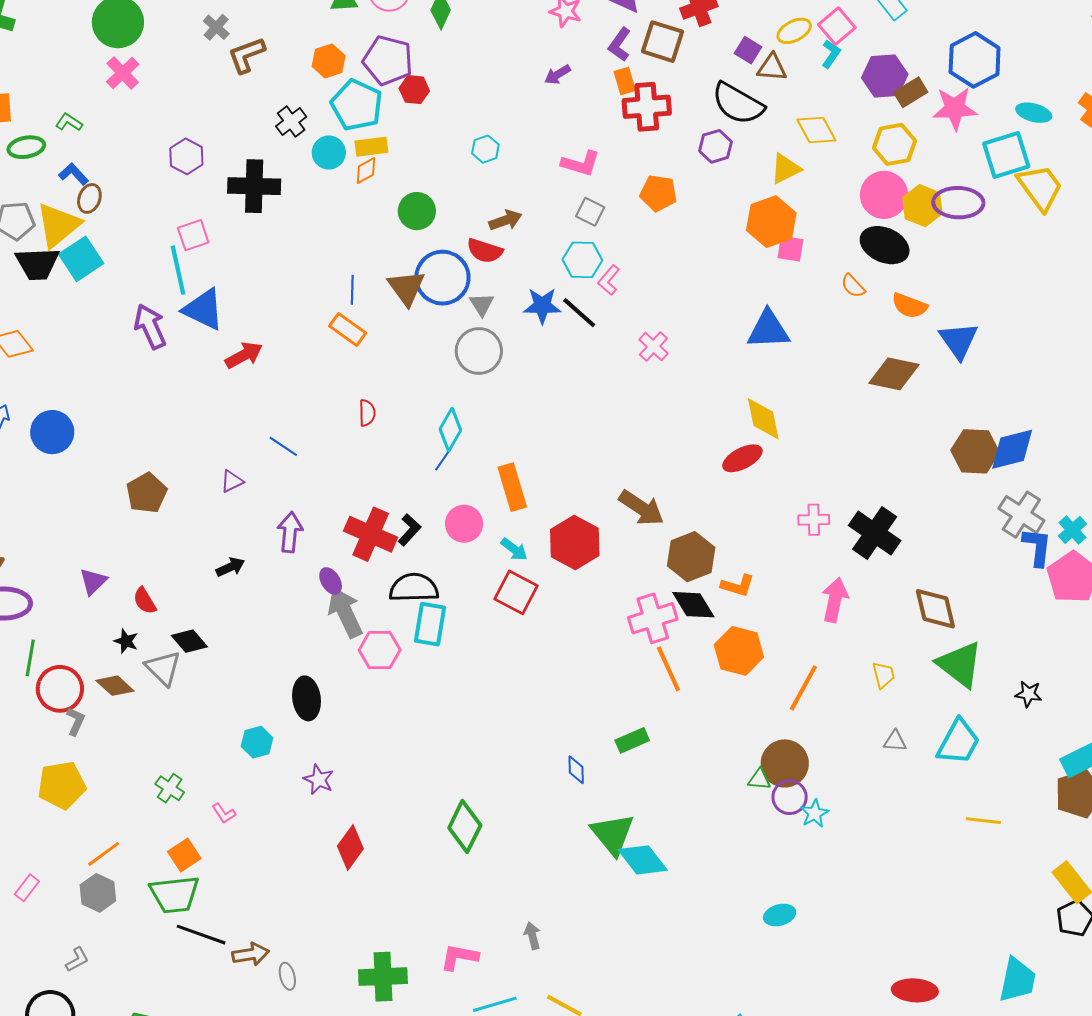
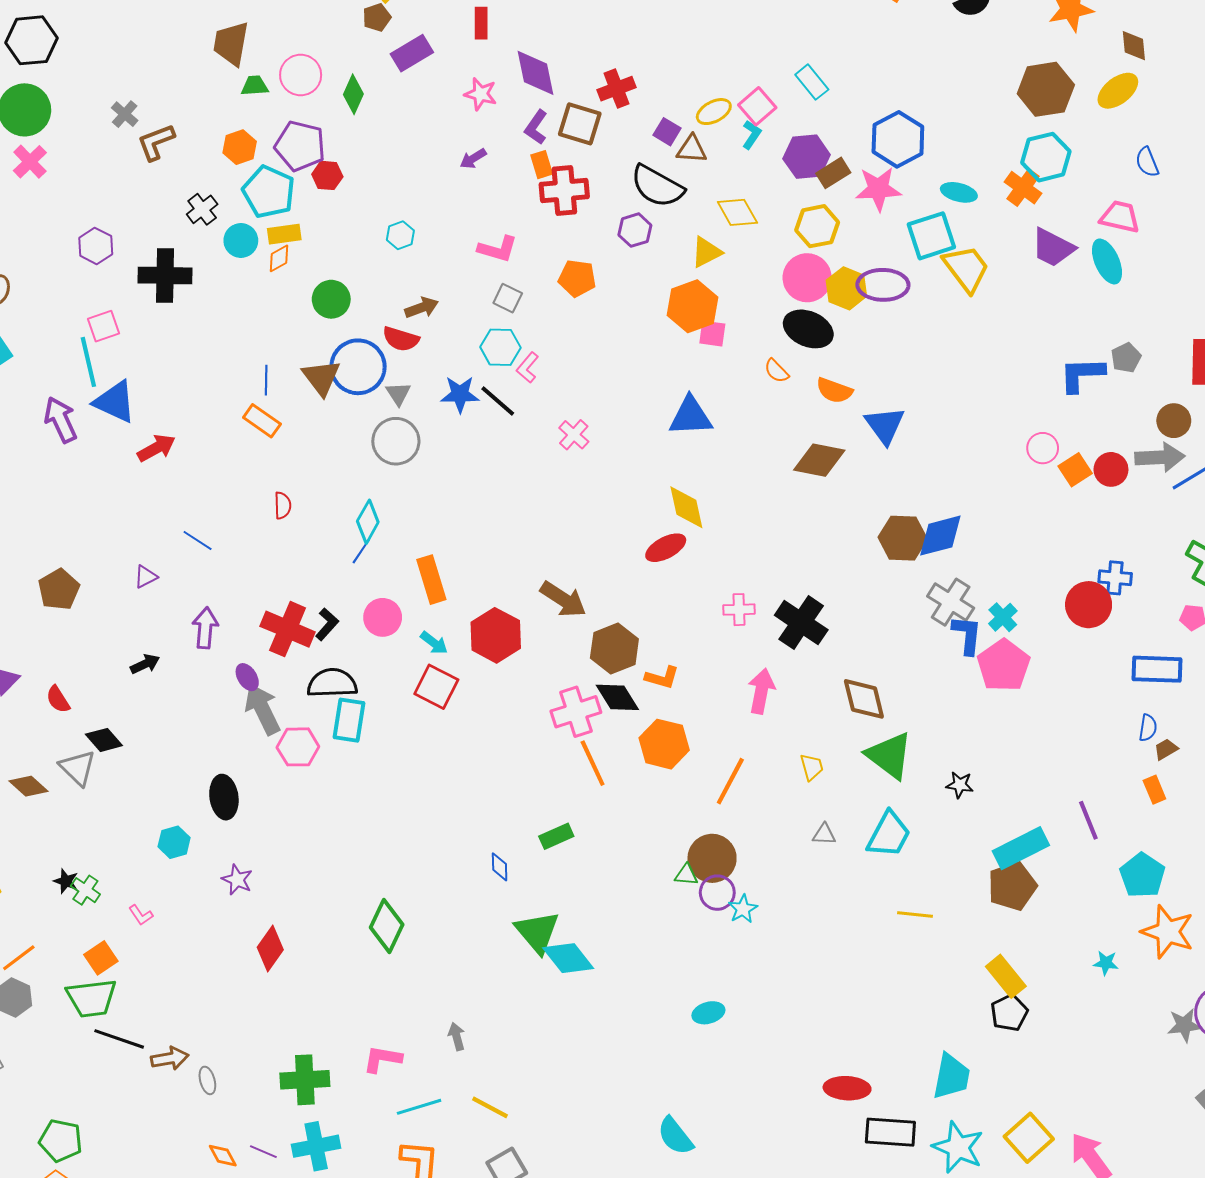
black star: (126, 641) -> (66, 881), moved

